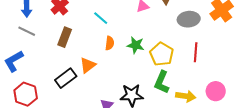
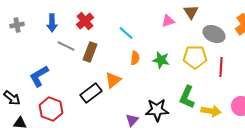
gray ellipse: (189, 19) -> (214, 34), turned 30
gray line: (27, 31) -> (66, 46), moved
yellow pentagon: (162, 54) -> (195, 57), moved, turned -30

